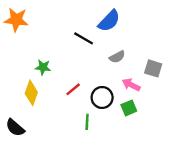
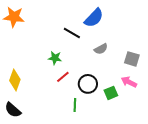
green star: (43, 67) -> (55, 58), moved
pink arrow: (131, 85) -> (129, 82), moved
yellow diamond: (31, 93) -> (15, 80), moved

